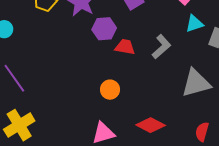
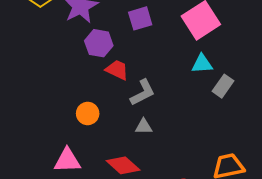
gray L-shape: (161, 47) -> (143, 93), moved
gray triangle: (196, 83) -> (144, 127), moved, size x0.5

